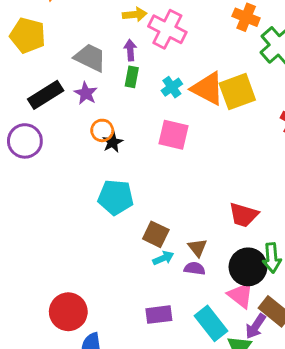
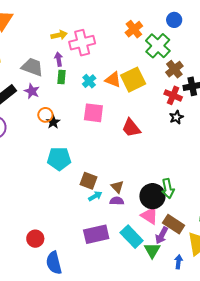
orange cross: (246, 17) -> (134, 29), turned 36
pink cross: (167, 29) -> (82, 43), turned -35
orange triangle: (208, 89) -> (113, 80), size x0.7
red trapezoid: (243, 215) -> (131, 128), moved, turned 40
red circle: (68, 312) -> (35, 239), size x0.7
purple rectangle: (159, 315) -> (96, 234), size x1.4

